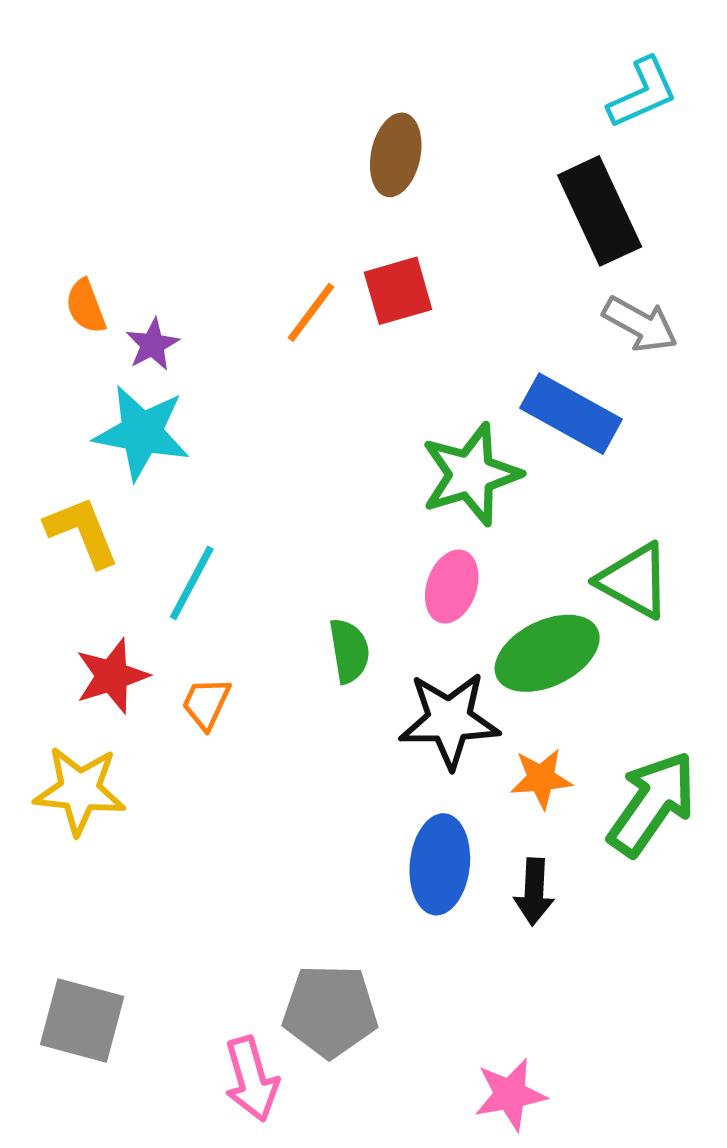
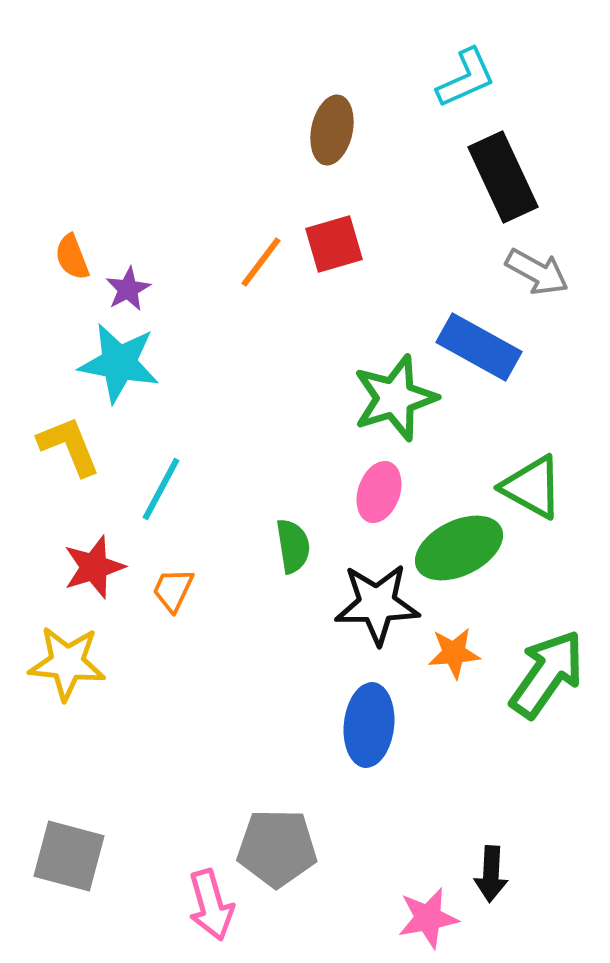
cyan L-shape: (642, 93) -> (466, 78), moved
black arrow: (534, 892) -> (491, 874), moved

